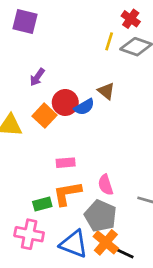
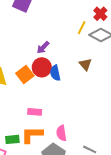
purple arrow: (37, 77) -> (43, 47), moved
brown triangle: (106, 91) -> (85, 64), moved
blue semicircle: (84, 107) -> (55, 73), turned 98

